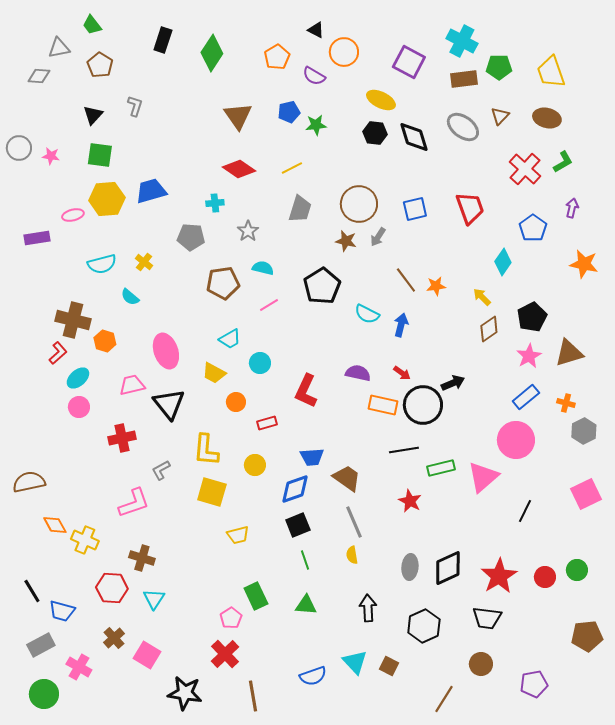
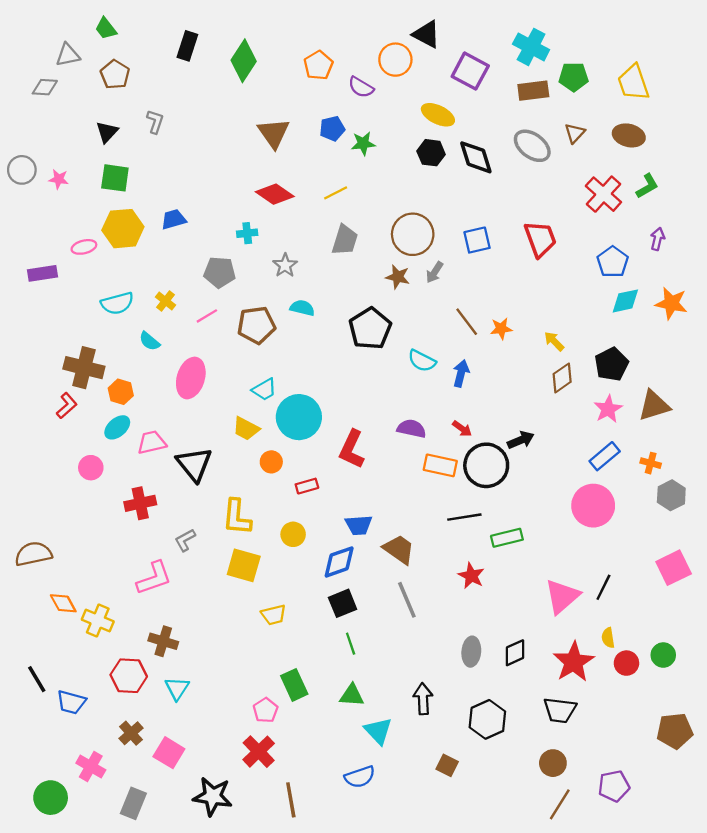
black triangle: (316, 30) -> (426, 34), moved, size x1.5
blue trapezoid: (151, 191) -> (174, 219), size x0.7
cyan diamond: (503, 262) -> (625, 301), moved, turned 44
pink line: (269, 305) -> (207, 316), moved
pink ellipse: (166, 351) -> (191, 378), moved, turned 36
cyan circle: (260, 363) -> (299, 417), size x1.8
cyan ellipse: (78, 378) -> (117, 427), moved
pink triangle: (483, 477) -> (562, 596), moved
yellow semicircle: (352, 555) -> (608, 638), moved
black diamond: (448, 568) -> (515, 653), size x0.7
gray rectangle: (41, 645) -> (133, 803), moved, turned -40
cyan triangle: (355, 662) -> (378, 731), moved
brown line: (444, 699) -> (560, 804), moved

